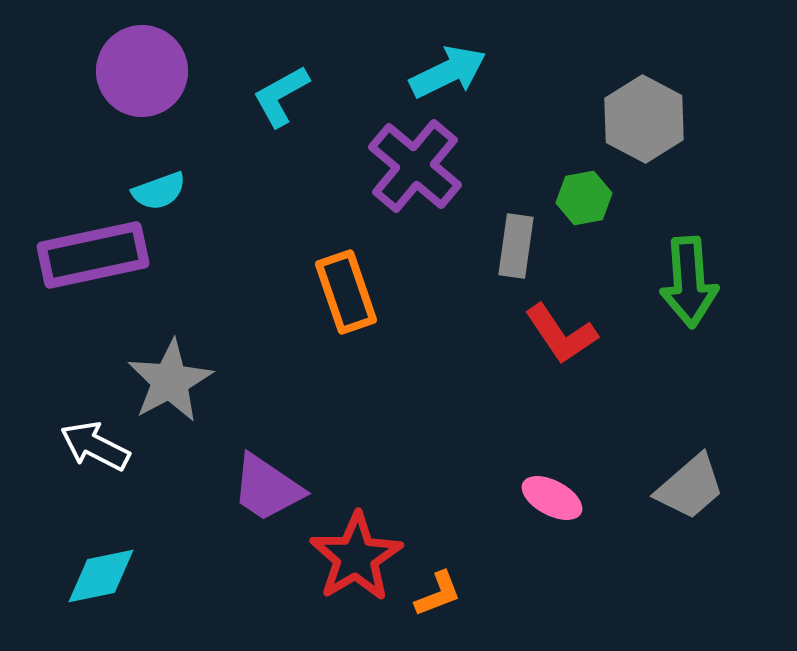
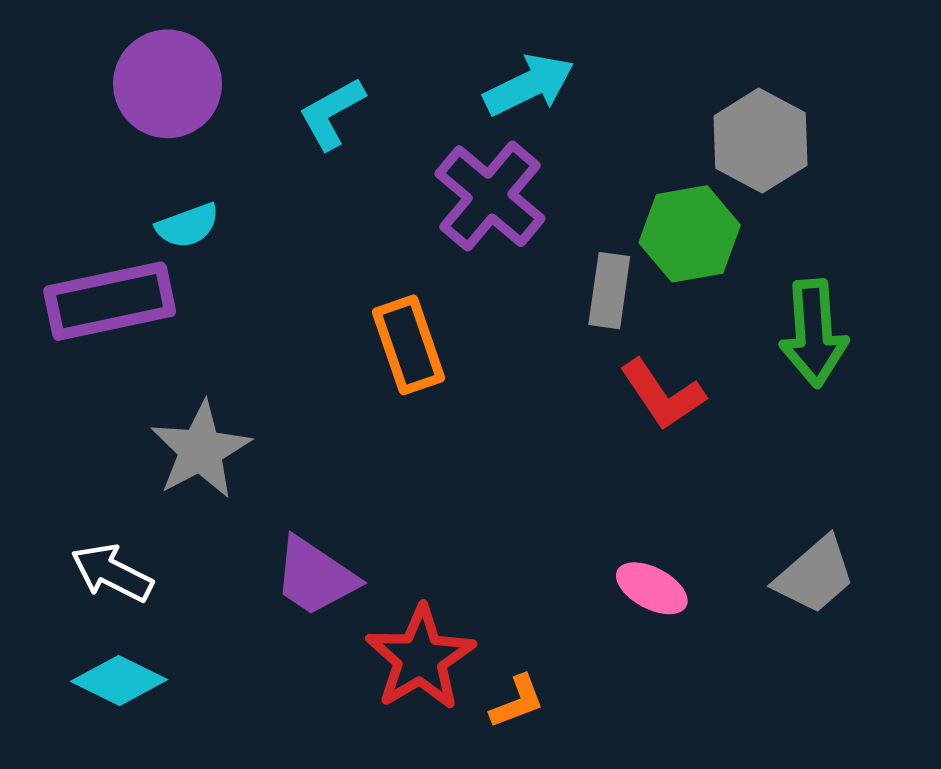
green hexagon: (584, 198) -> (690, 234), size x1.5
white arrow: (95, 446) -> (112, 573), moved
cyan diamond: (101, 576) -> (119, 680), turned 38

